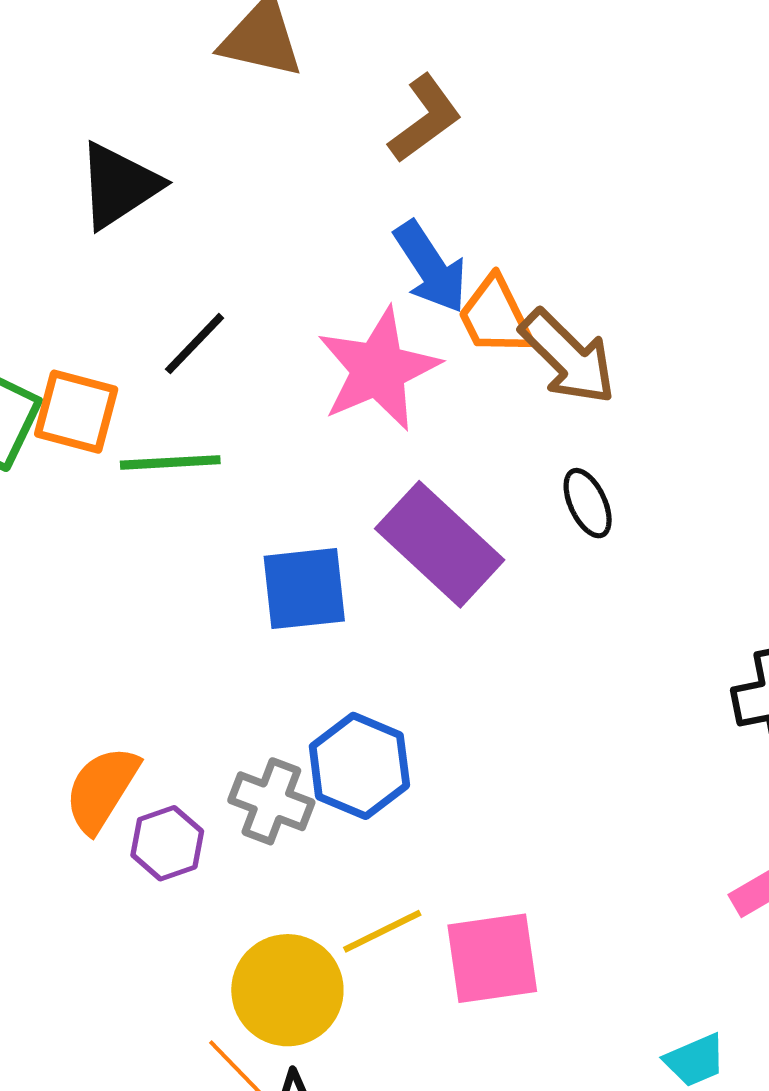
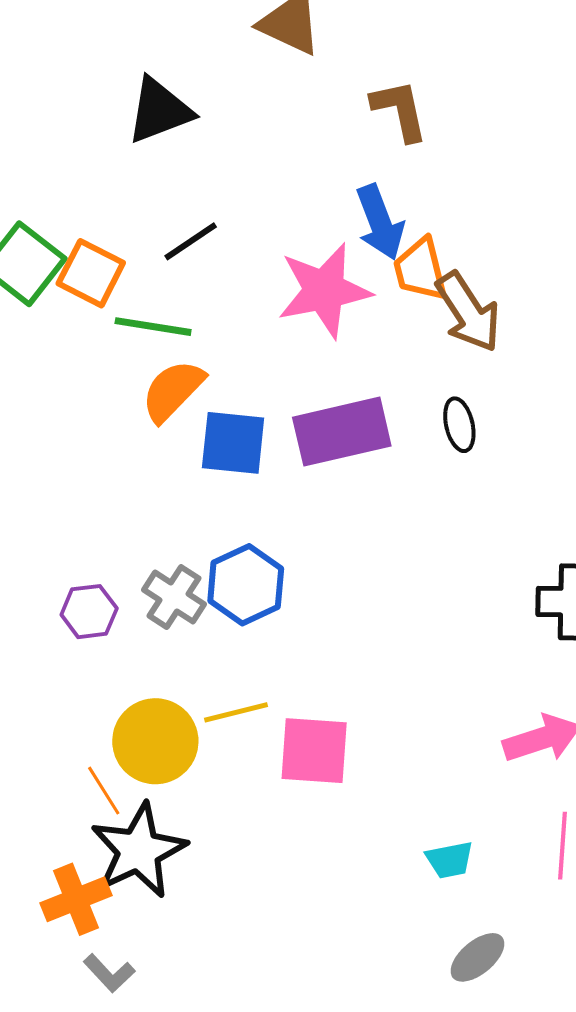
brown L-shape: (425, 119) -> (400, 110), turned -78
purple rectangle: (440, 544) -> (342, 432), turned -68
orange semicircle: (102, 789) -> (173, 391), moved

